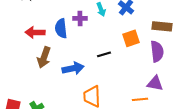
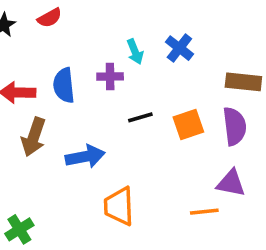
purple cross: (80, 18) -> (110, 76), moved
orange square: (131, 38) -> (188, 125), moved
black line: (104, 54) -> (140, 117), moved

